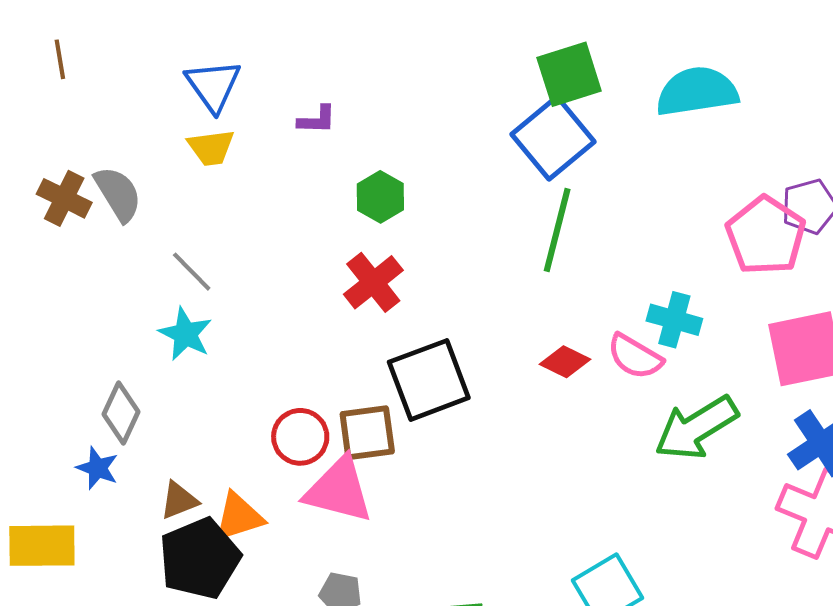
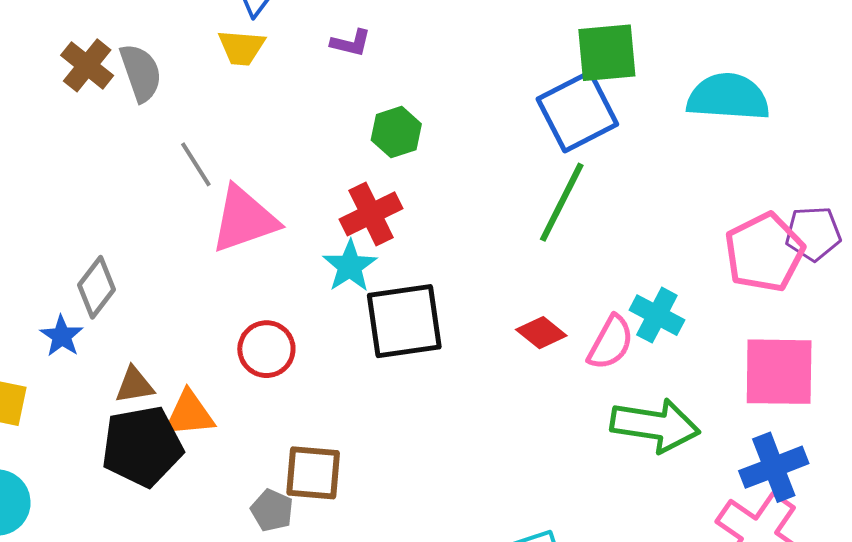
cyan star: (185, 334) -> (350, 266), moved
pink semicircle: (635, 357) -> (611, 343), turned -104
green arrow: (696, 428) -> (655, 425), turned -152
brown square: (367, 433) -> (313, 473), moved
pink triangle: (339, 490) -> (244, 219), moved, turned -46

